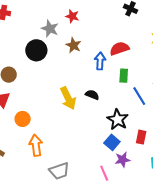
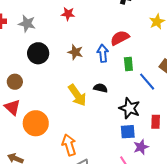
gray star: (50, 29) -> (27, 24), moved
brown star: (73, 45) -> (75, 52), moved
orange circle: (23, 119) -> (36, 123), size x1.6
blue square: (112, 142) -> (128, 132), turned -35
orange arrow: (36, 145) -> (69, 145), moved

